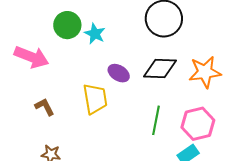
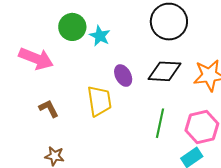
purple ellipse: (119, 73) -> (123, 76), turned 30

